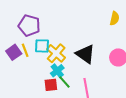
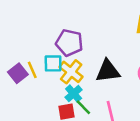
purple pentagon: (29, 26) -> (69, 43), moved
black triangle: (85, 54) -> (108, 71), turned -40

